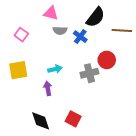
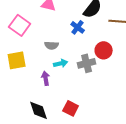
gray semicircle: (60, 30) -> (52, 45), moved
pink square: (21, 35) -> (20, 25), size x1.5
cyan arrow: (55, 69) -> (61, 63), moved

